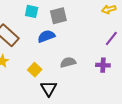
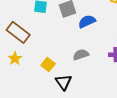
blue semicircle: (46, 36) -> (87, 21), moved

